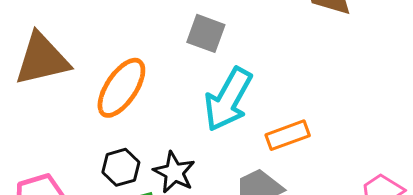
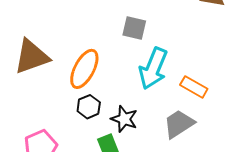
orange rectangle: (288, 135) -> (194, 87), turned 56
black hexagon: (121, 167) -> (89, 107), moved

